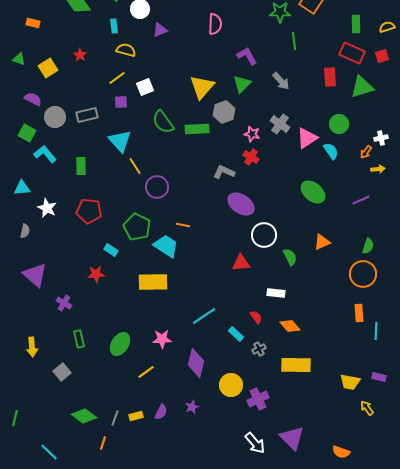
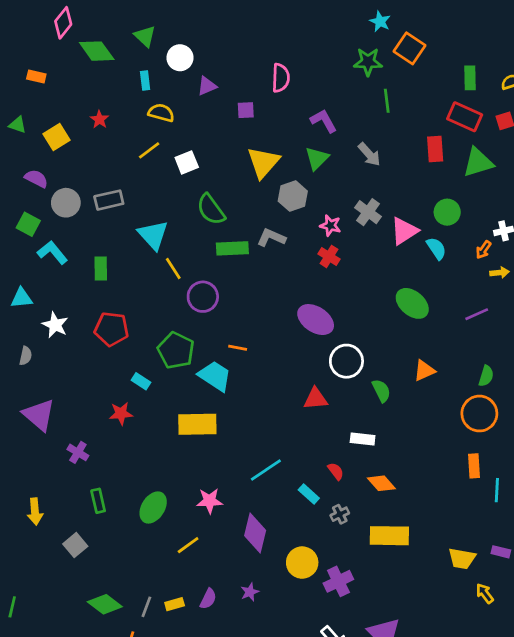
purple square: (121, 102) -> (246, 110), moved
green rectangle: (197, 129) -> (232, 248), moved
gray L-shape: (224, 172) -> (271, 238), moved

